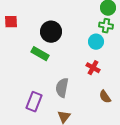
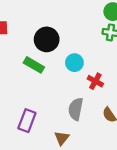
cyan circle: (96, 42) -> (74, 63), moved
gray semicircle: (62, 88) -> (76, 109), moved

